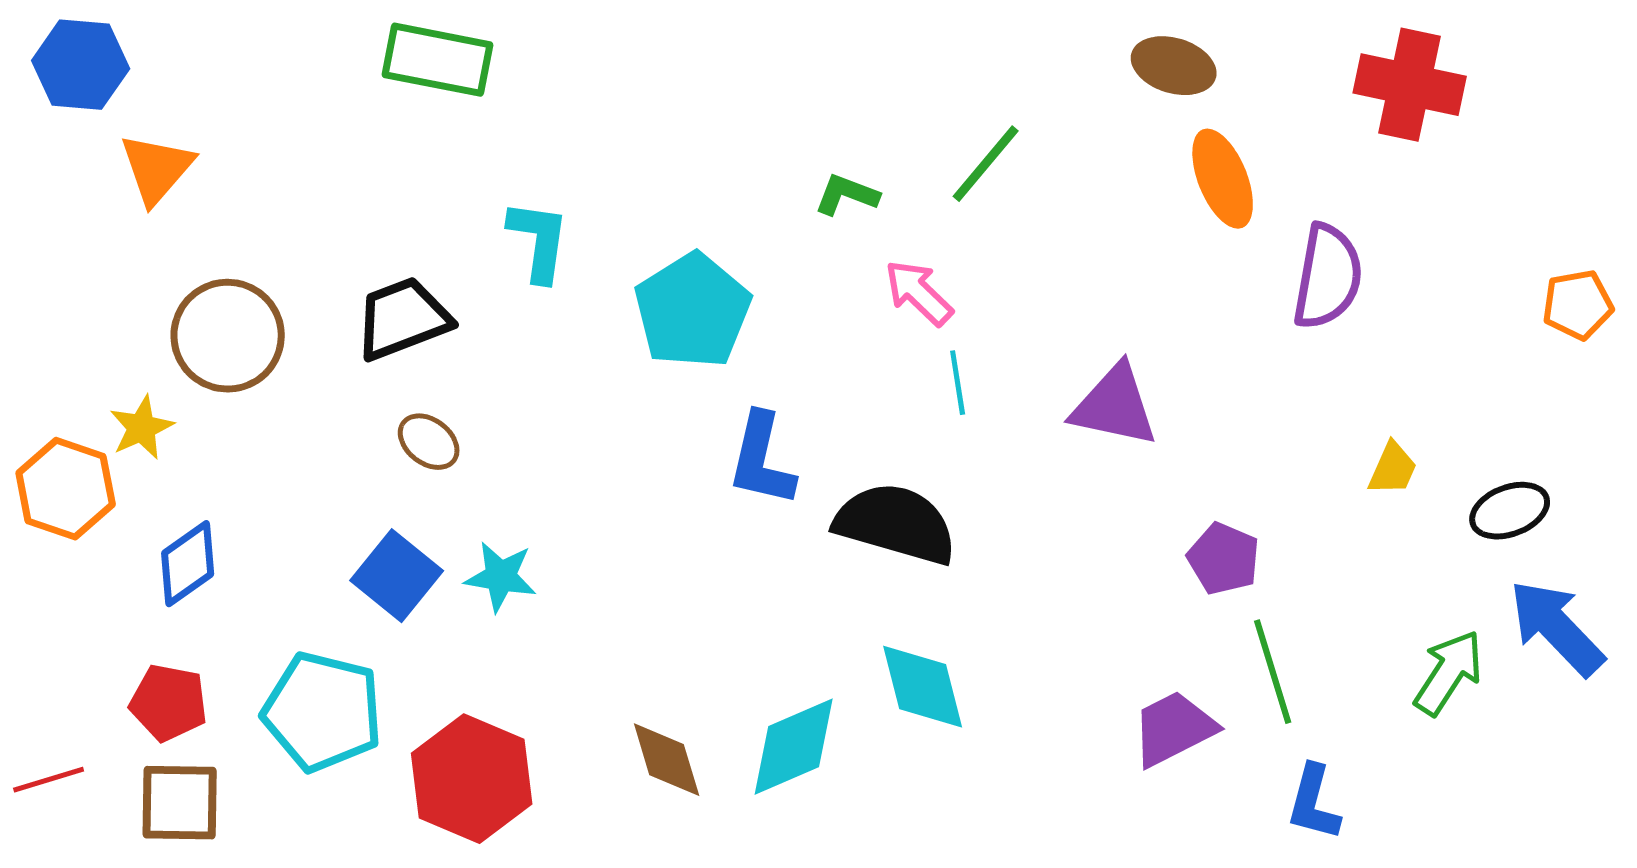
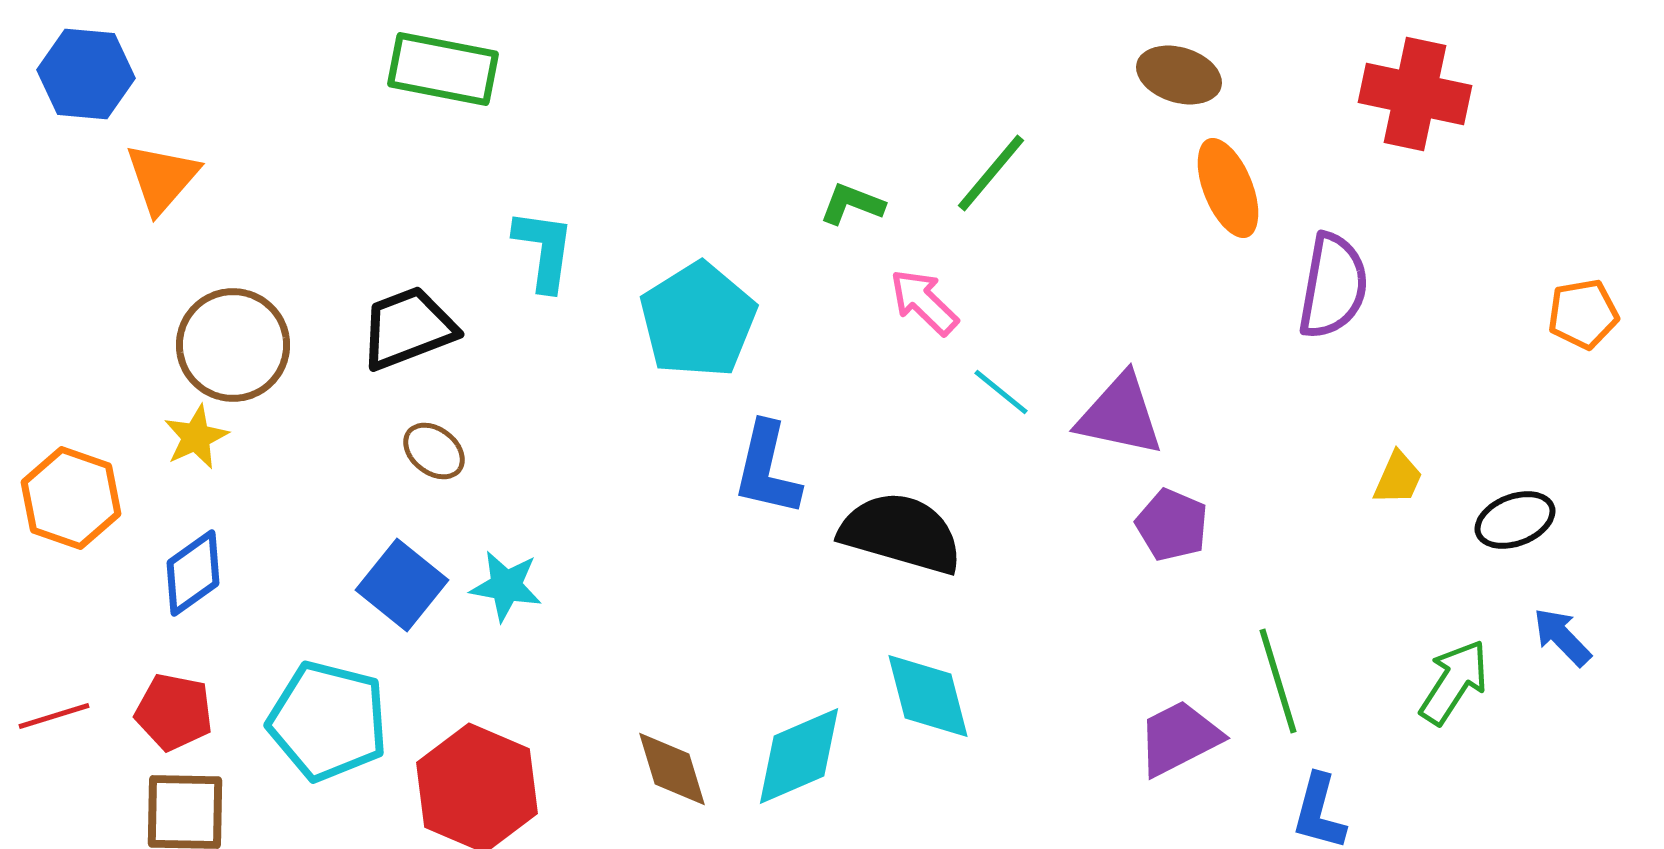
cyan line: (958, 383) -> (1001, 392), moved, turned -42
yellow star: (142, 428) -> (196, 437), moved
purple pentagon: (1224, 559) -> (1172, 525), moved
blue arrow: (1557, 628) -> (1562, 637), size x0.6
red line: (49, 780) -> (54, 716), moved

